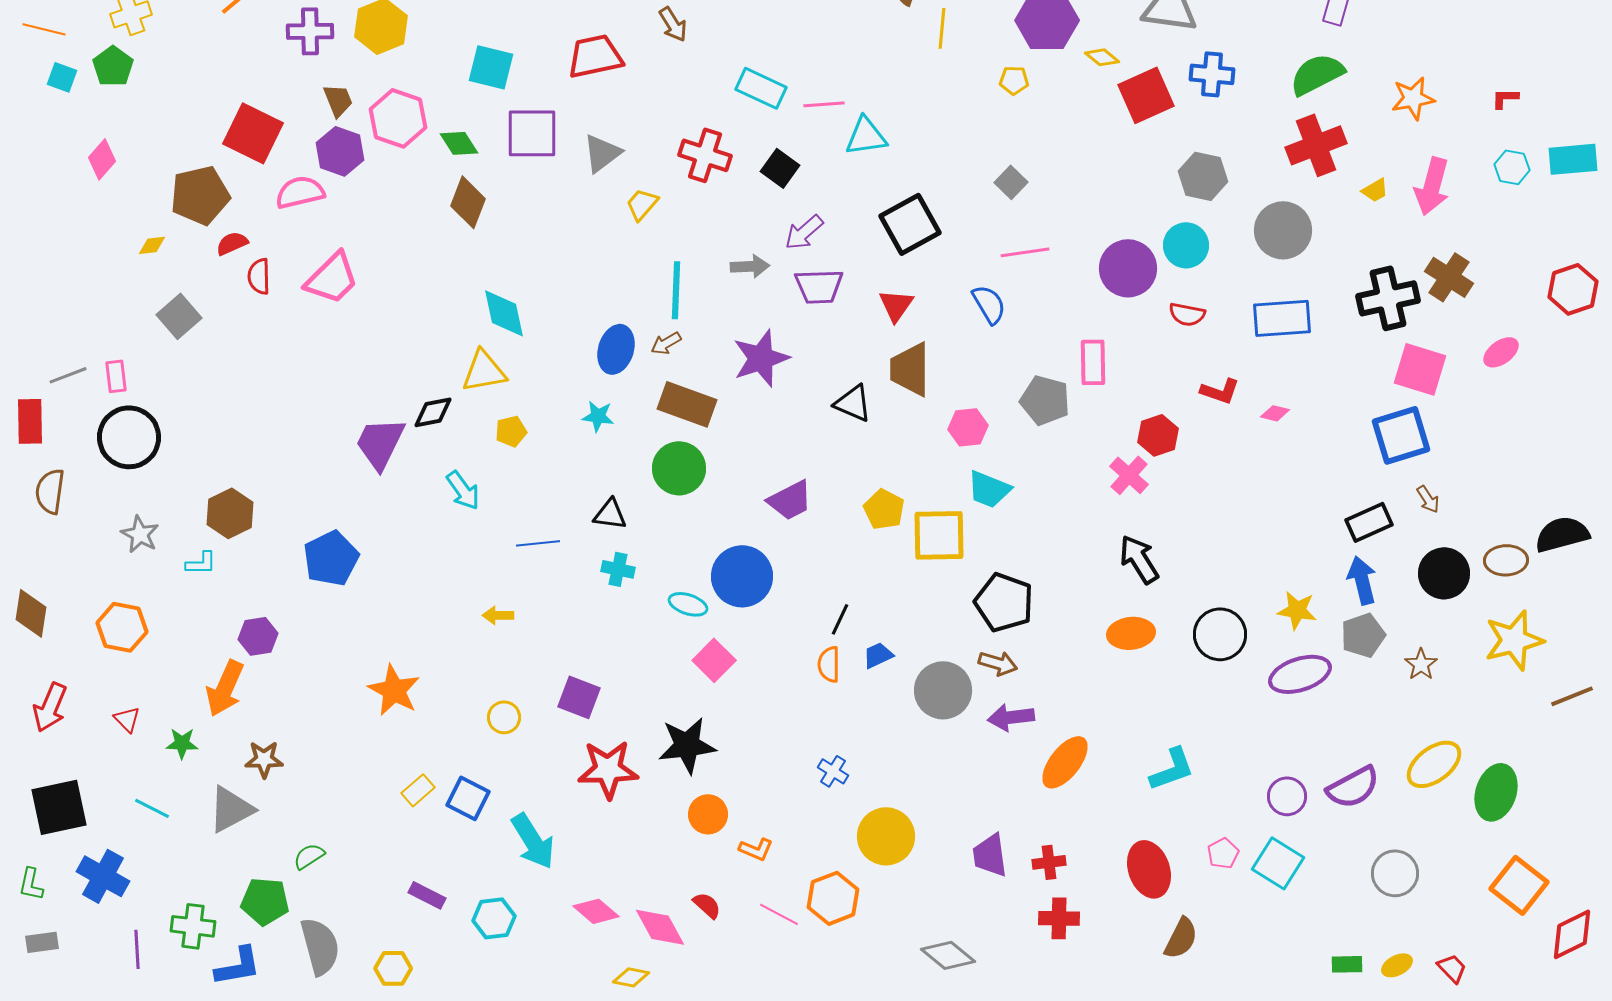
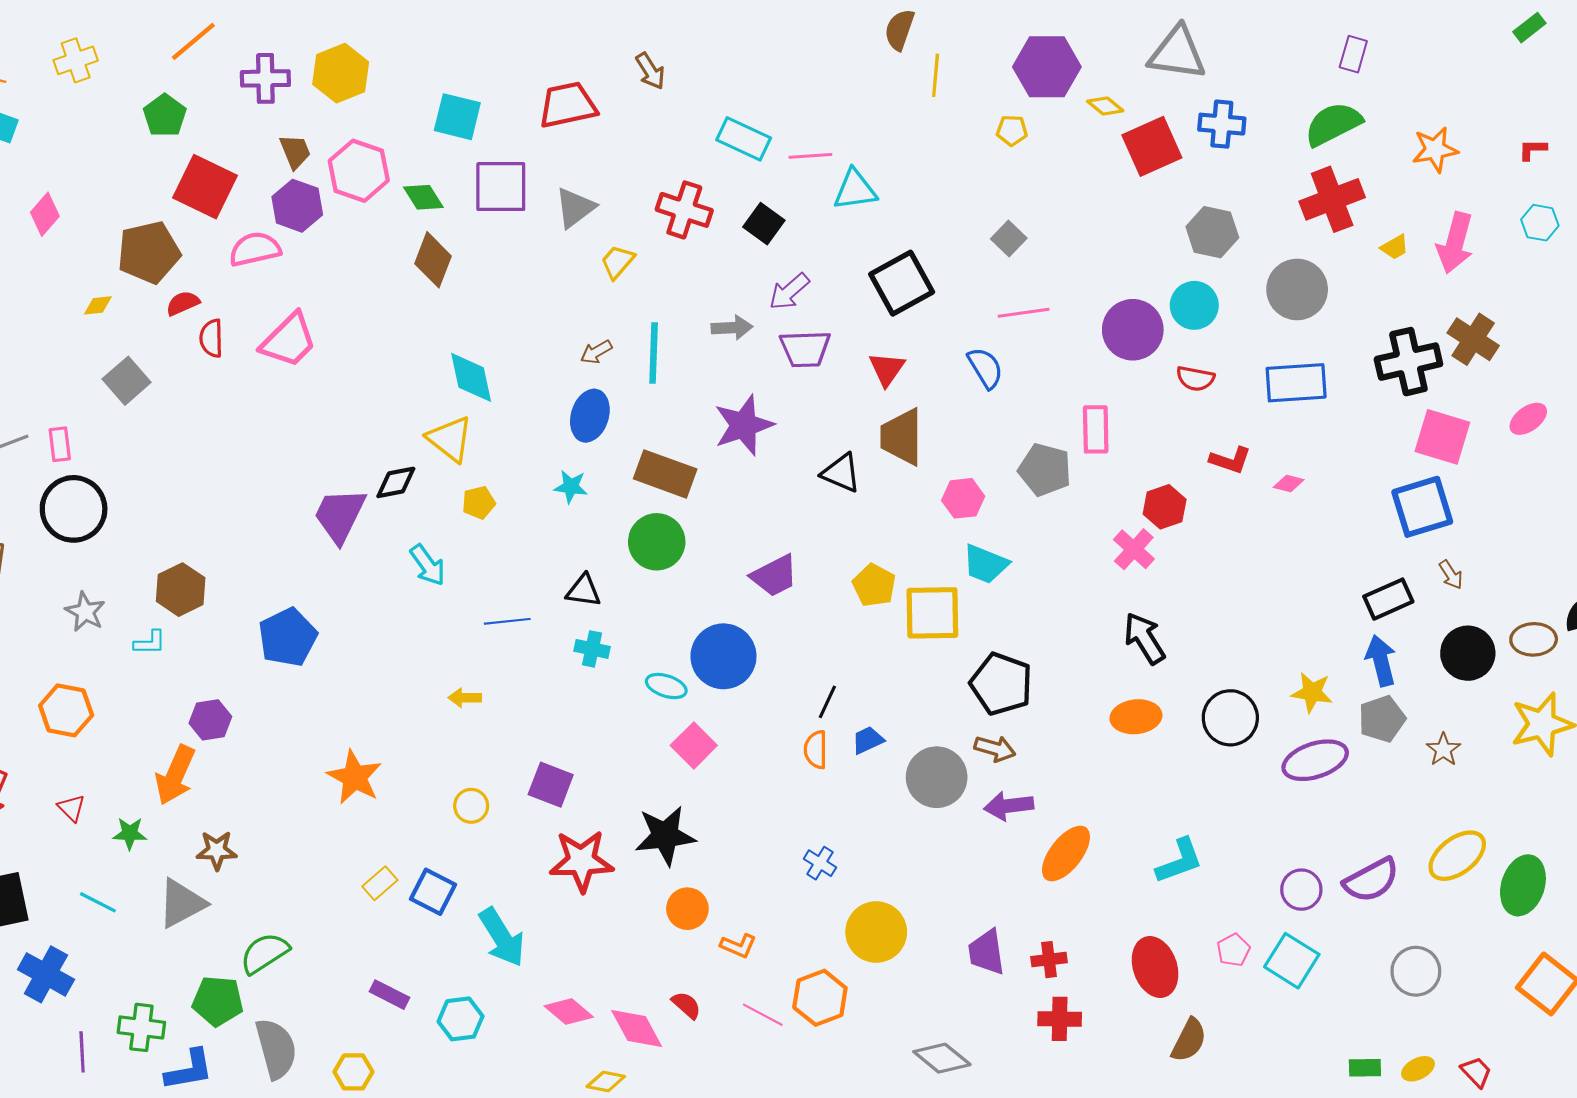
green pentagon: (113, 66) -> (165, 116), moved
brown arrow: (666, 343) -> (596, 352), moved
yellow triangle: (484, 371) -> (450, 439), turned 48
green semicircle: (309, 856) -> (264, 953), size x1.5

